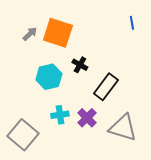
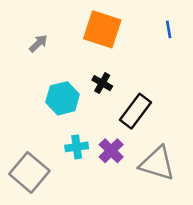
orange square: (58, 33) -> (102, 29), moved

